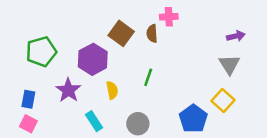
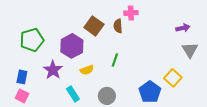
gray triangle: (229, 64) -> (190, 50), moved
yellow semicircle: (112, 90) -> (87, 70), turned 80

